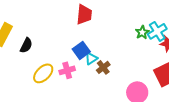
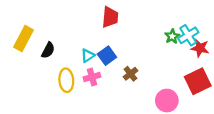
cyan triangle: (91, 58) -> (88, 56), moved
yellow ellipse: (43, 73) -> (66, 80), turned -50

